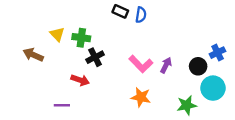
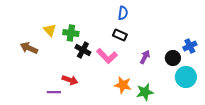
black rectangle: (120, 11) -> (120, 35), moved
black cross: (95, 57) -> (83, 50), turned -35
pink L-shape: (141, 64) -> (107, 56), moved
red arrow: (80, 80) -> (70, 80), moved
green star: (187, 105) -> (145, 92), moved

